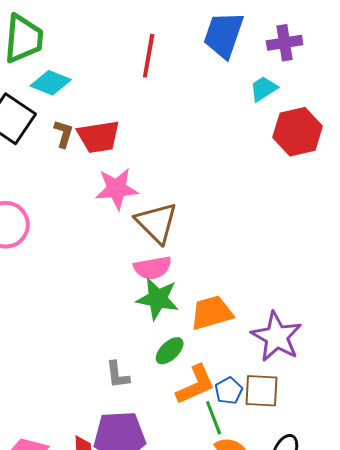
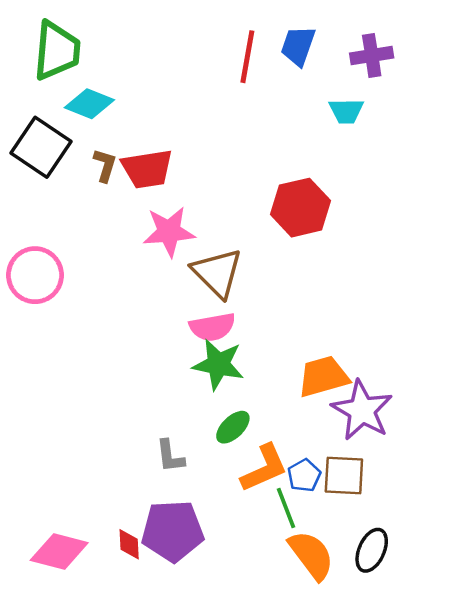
blue trapezoid: (224, 35) -> (298, 46), size x0.7
red line: (149, 56) -> (247, 57), moved
cyan trapezoid: (264, 89) -> (346, 111), turned -148
red hexagon: (298, 132) -> (300, 208), moved
orange trapezoid: (212, 313) -> (323, 376), moved

